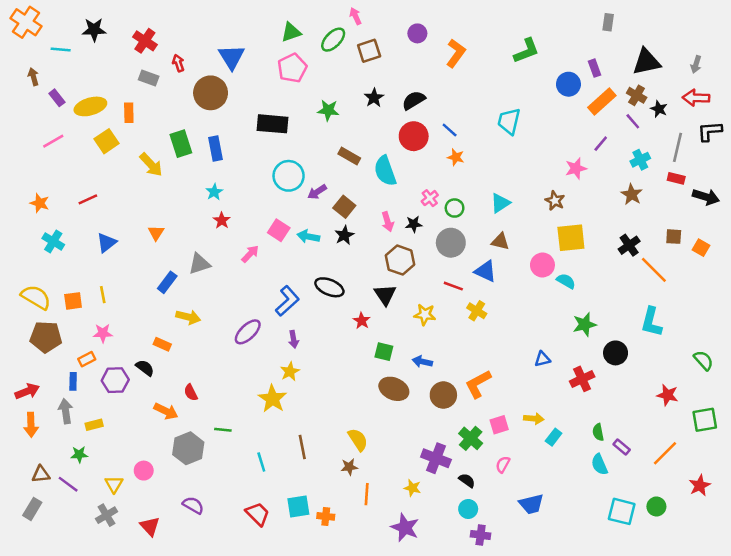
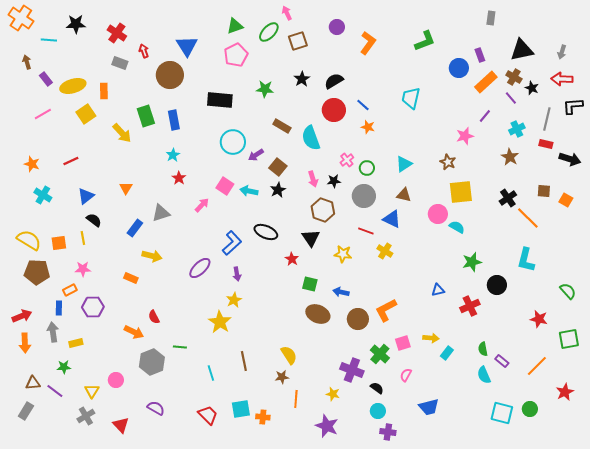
black semicircle: (145, 368) -> (94, 220), moved

